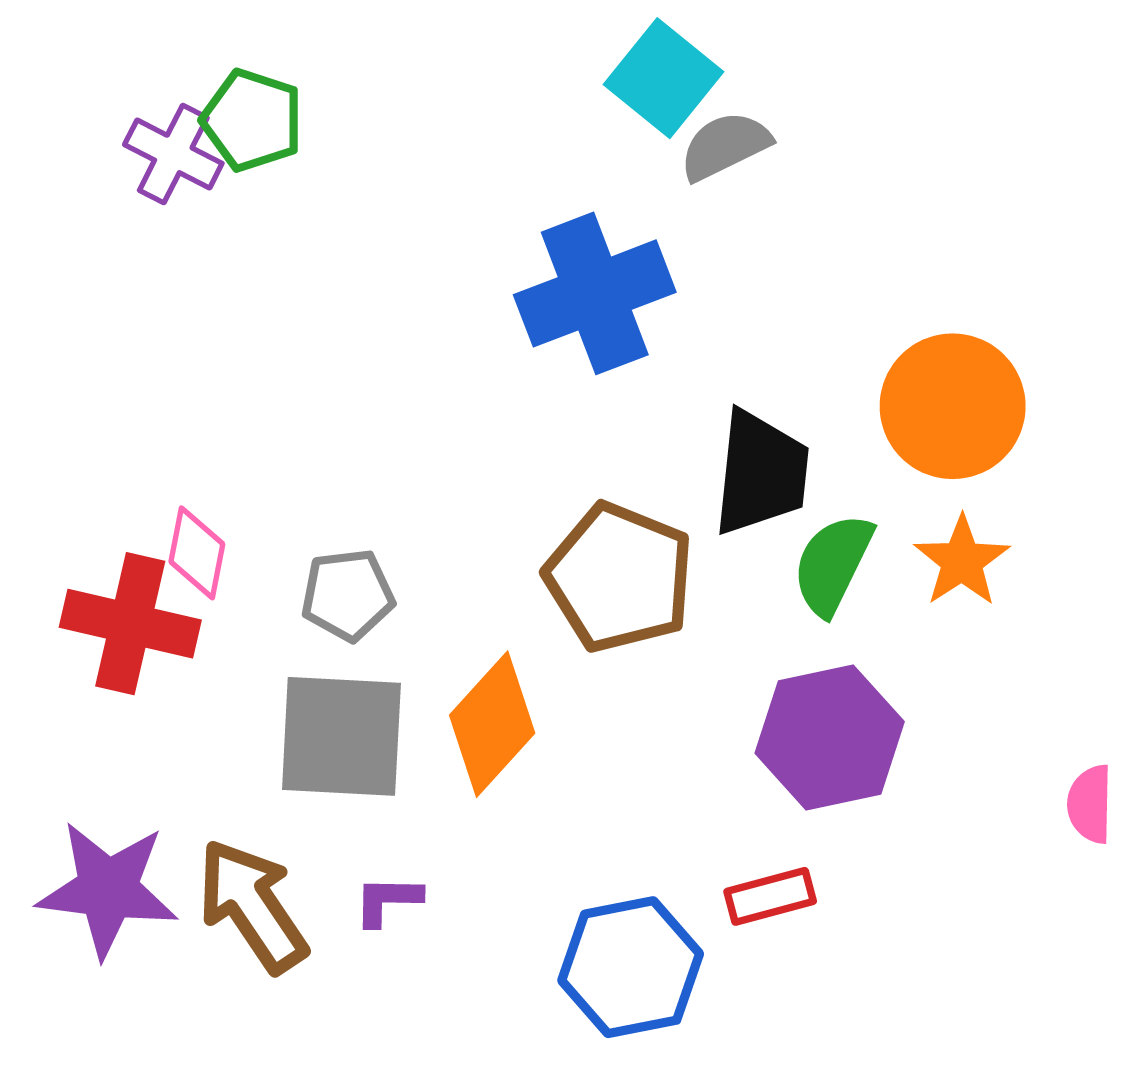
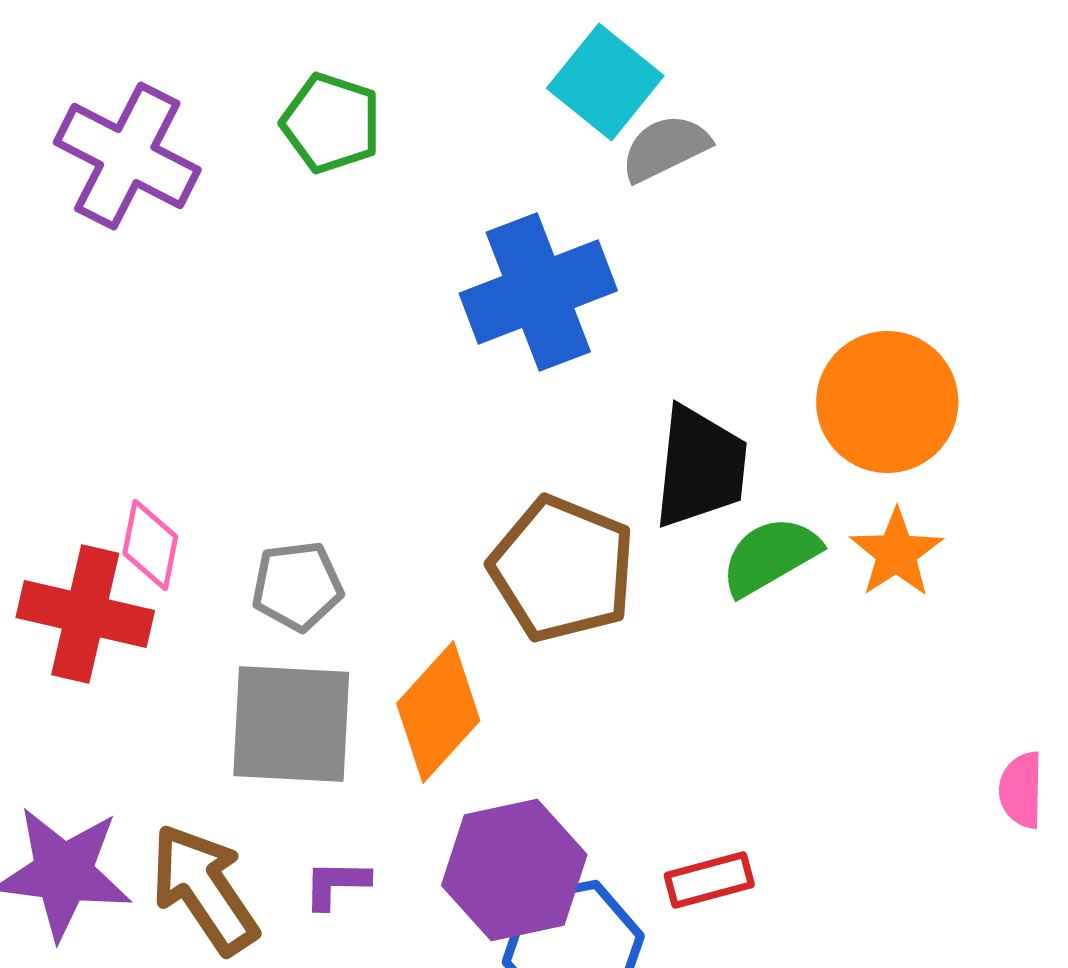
green pentagon: (252, 120) -> (331, 123), moved
purple cross: (173, 154) -> (127, 156), size x1.5
green semicircle: (833, 564) -> (770, 556), turned 34
purple hexagon: (830, 737) -> (514, 870), moved

